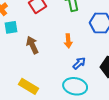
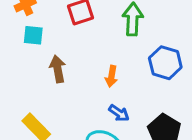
blue arrow: (79, 63) -> (119, 113), turned 64

